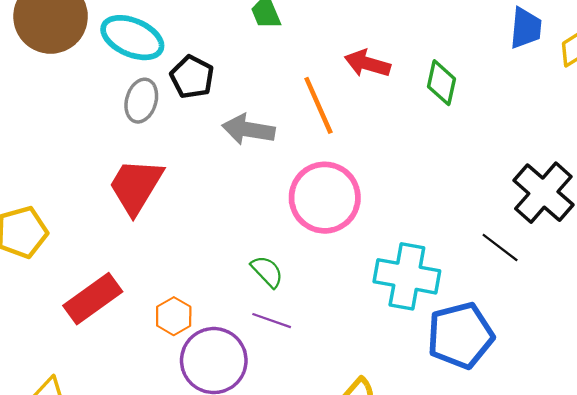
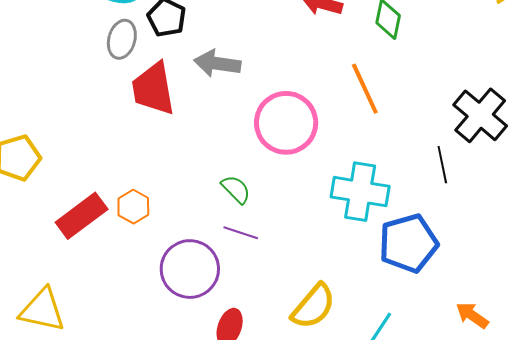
orange line: (318, 105) -> (365, 89), moved
red trapezoid: (136, 186) -> (153, 89), moved, turned -40
black line: (500, 247) -> (442, 165), turned 42
orange hexagon: (174, 316) -> (133, 207), moved

